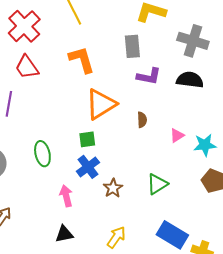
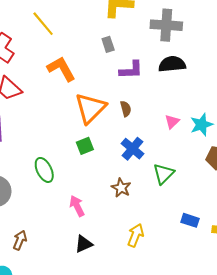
gray rectangle: (132, 46) -> (108, 44), size x0.7
brown semicircle: (142, 120) -> (126, 109), moved
blue cross: (88, 167) -> (133, 149), moved
blue rectangle: (172, 235) -> (190, 220), size x0.6

